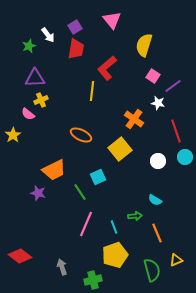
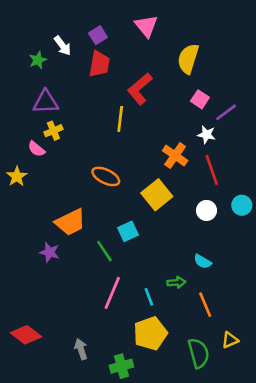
red line: (176, 131) -> (212, 170), moved

